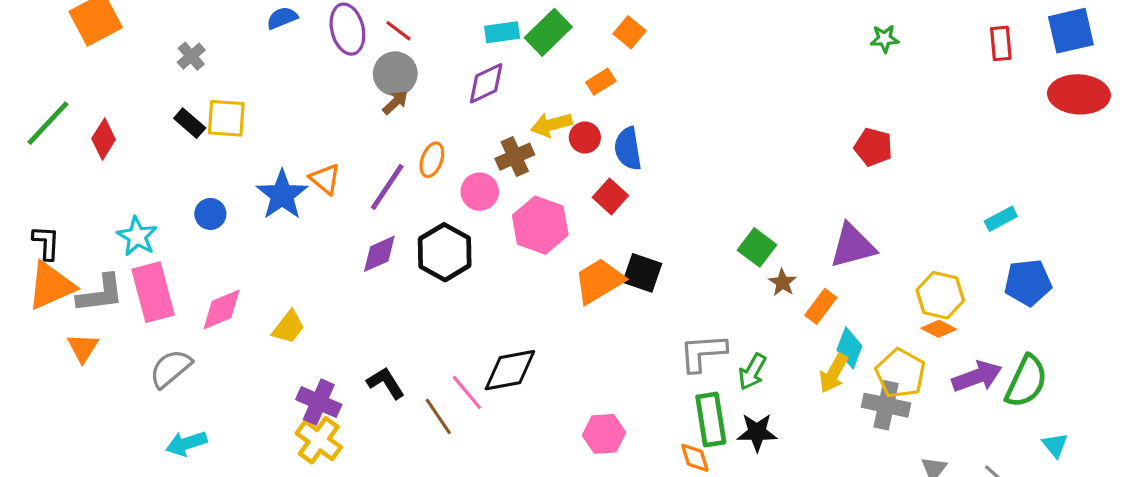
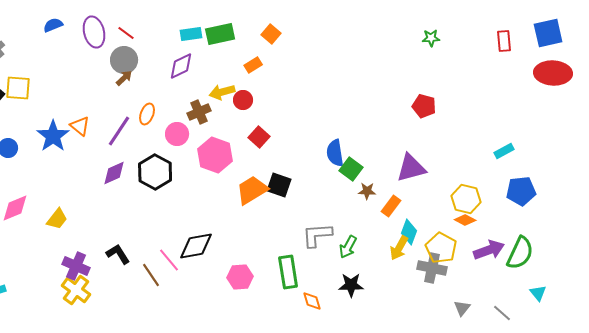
green rectangle: (548, 32) -> (220, 34), turned 32
blue semicircle: (628, 149) -> (335, 153), moved
brown star: (782, 282) -> (367, 191), turned -30
green rectangle: (711, 420) -> (288, 272), moved
pink hexagon: (604, 434) -> (240, 277), moved

